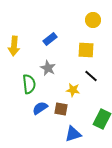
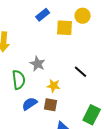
blue rectangle: (50, 39) -> (43, 15), moved
yellow square: (86, 50) -> (65, 28), moved
yellow star: (73, 90) -> (54, 86), moved

